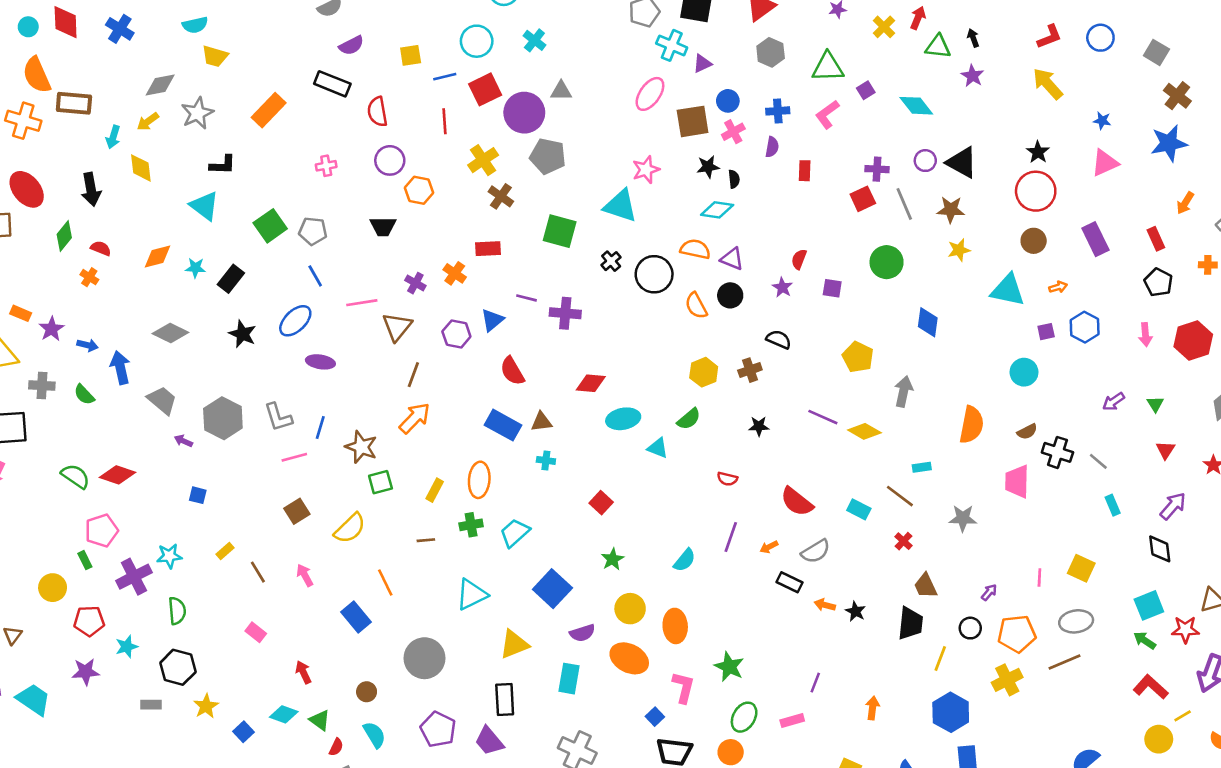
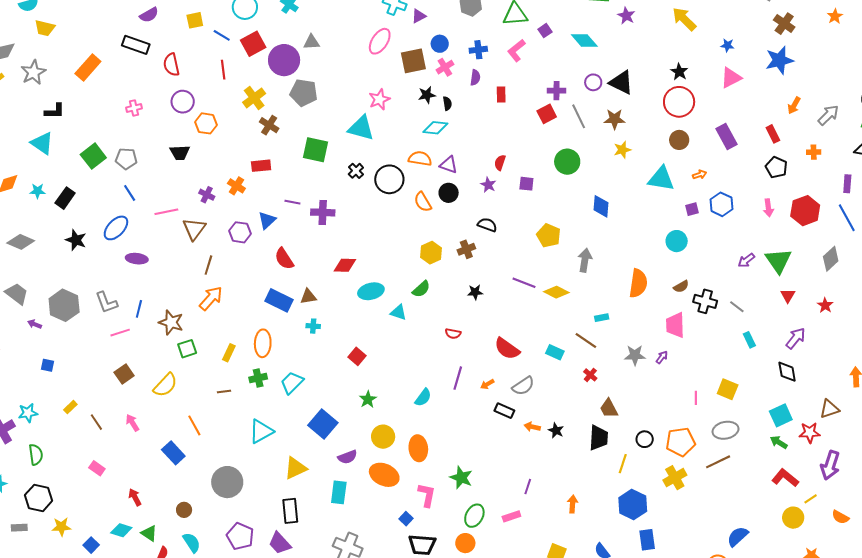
blue line: (445, 77) -> (222, 35), turned 48
green triangle: (1155, 404) -> (778, 261), size x2.0
purple arrow: (989, 592) -> (662, 357), moved
yellow star: (206, 706) -> (61, 527), turned 30

